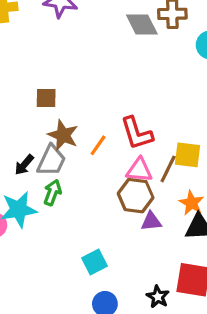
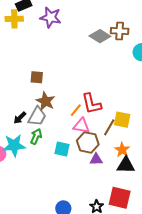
gray diamond: (142, 25) -> (100, 36), turned -35
orange line: (98, 145) -> (76, 110), moved
pink triangle: (139, 170) -> (81, 126), moved
cyan square: (94, 262) -> (62, 149), moved, turned 35

